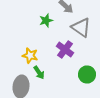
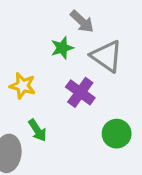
green star: (46, 20) -> (62, 48), moved
yellow star: (30, 56) -> (23, 86), moved

